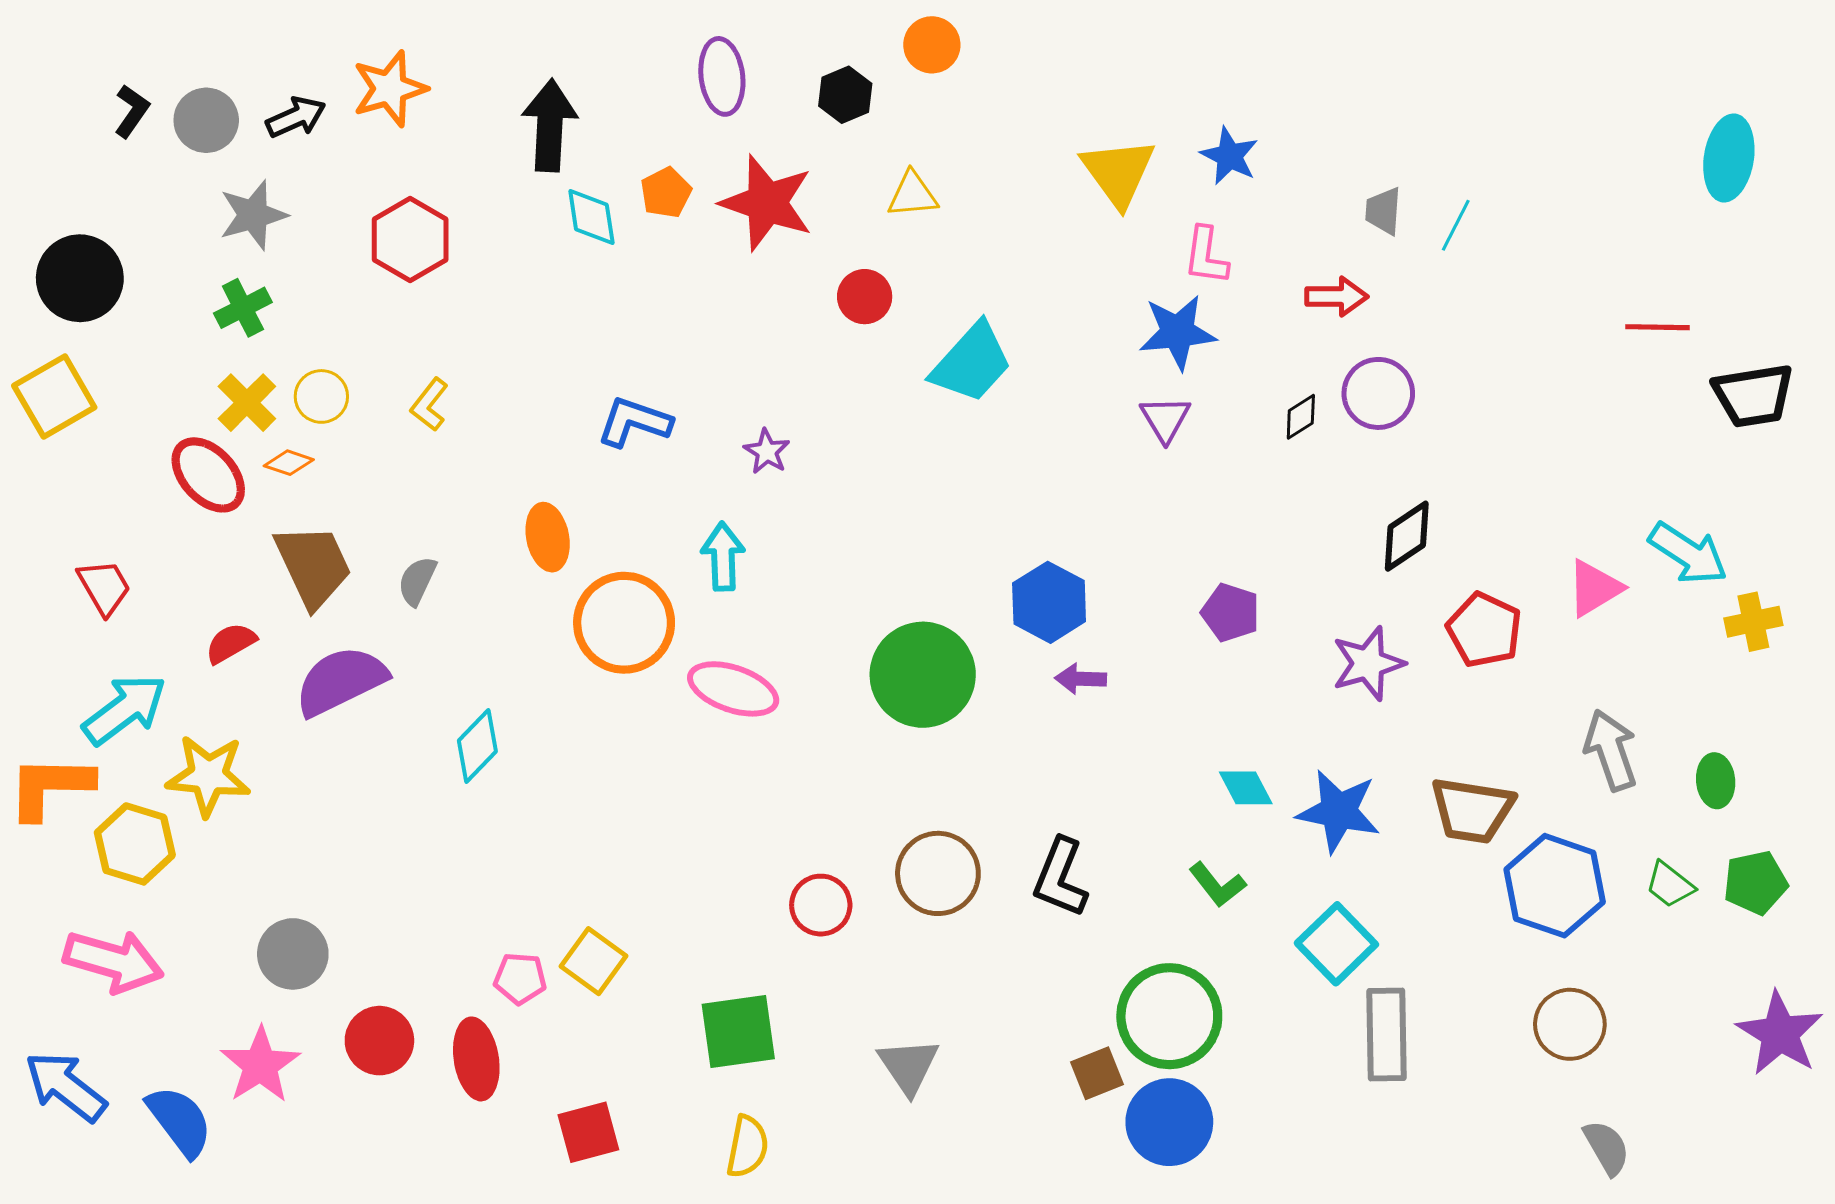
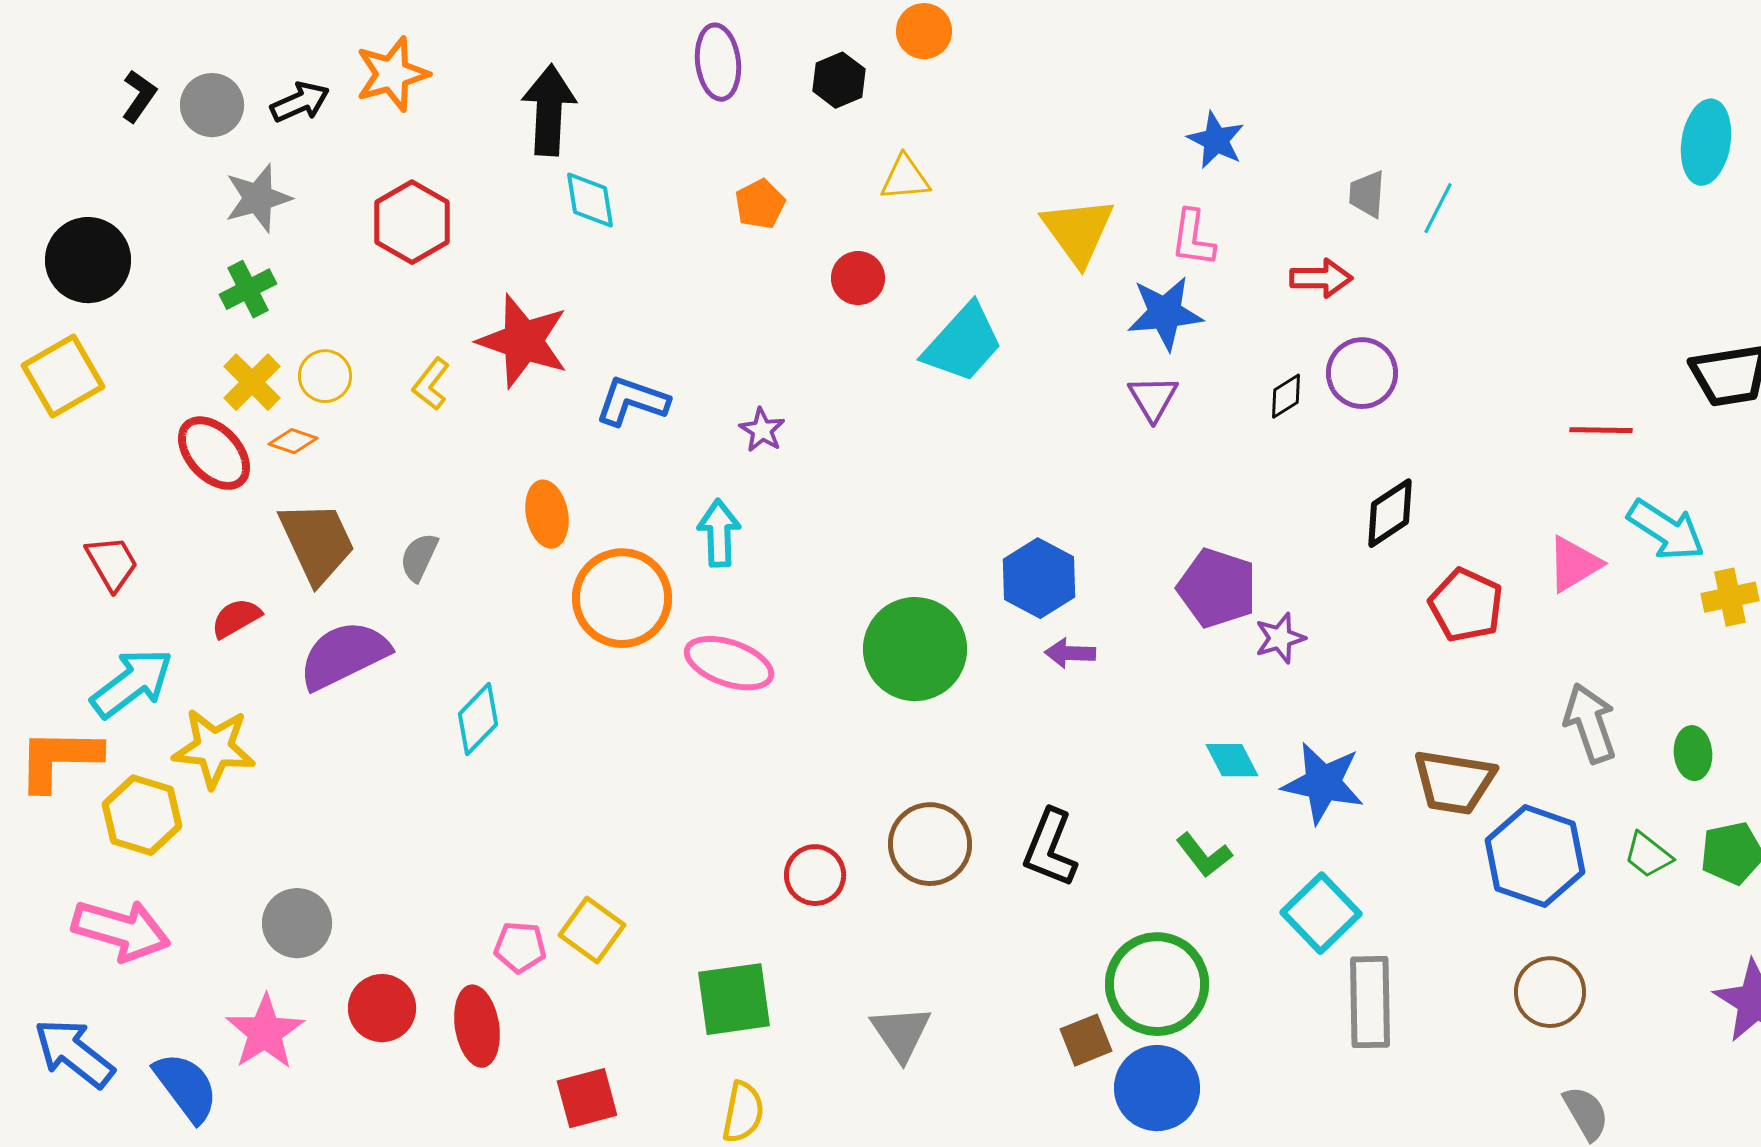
yellow triangle: (1118, 172) -> (1078, 231), moved
orange pentagon: (666, 193) -> (760, 204), moved
red star: (767, 203) -> (523, 341), moved
red line: (1658, 327) -> (1601, 430), moved
purple pentagon: (1230, 613) -> (1217, 588), size x1.4
purple star: (1368, 663) -> (1280, 638), moved, size x0.7

